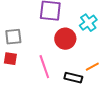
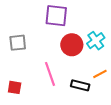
cyan cross: (88, 23) -> (96, 41), moved
red square: (10, 59) -> (15, 87), moved

